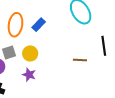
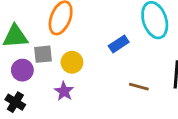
blue rectangle: (39, 25) -> (119, 44), moved

